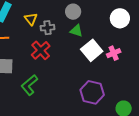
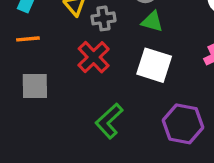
white square: (92, 50) -> (154, 65), moved, turned -30
green L-shape: (29, 85) -> (109, 121), moved

